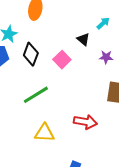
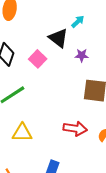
black triangle: (83, 39) -> (58, 38), size x1.5
red arrow: (85, 122) -> (75, 129), moved

